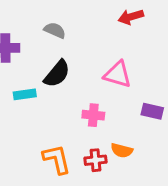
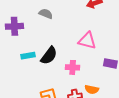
black semicircle: (57, 74) -> (49, 56), moved

